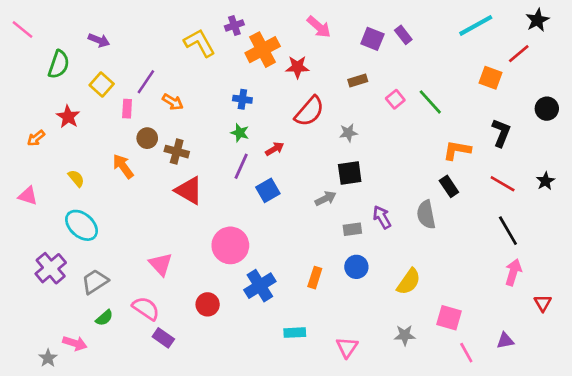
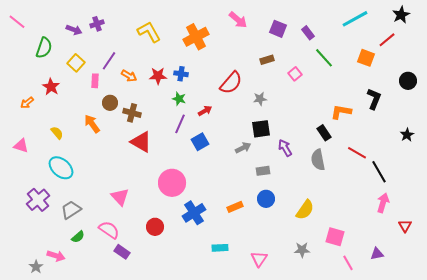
purple cross: (234, 25) -> (97, 24), moved
purple rectangle: (403, 35) -> (308, 33), moved
red star: (297, 67) -> (158, 76), moved
green line: (430, 102) -> (324, 58), moved
red line: (503, 184) -> (357, 153), moved
black rectangle: (449, 186) -> (324, 133), moved
purple arrow: (382, 217) -> (285, 148), moved
orange rectangle: (315, 278) -> (235, 207), turned 49

